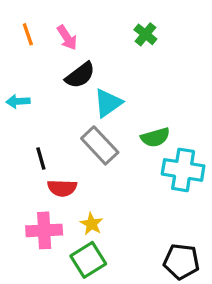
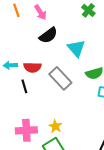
cyan arrow: (18, 101) -> (10, 65), moved
cyan triangle: (108, 103) -> (76, 48), moved, turned -36
red semicircle: (62, 188) -> (32, 67), moved

